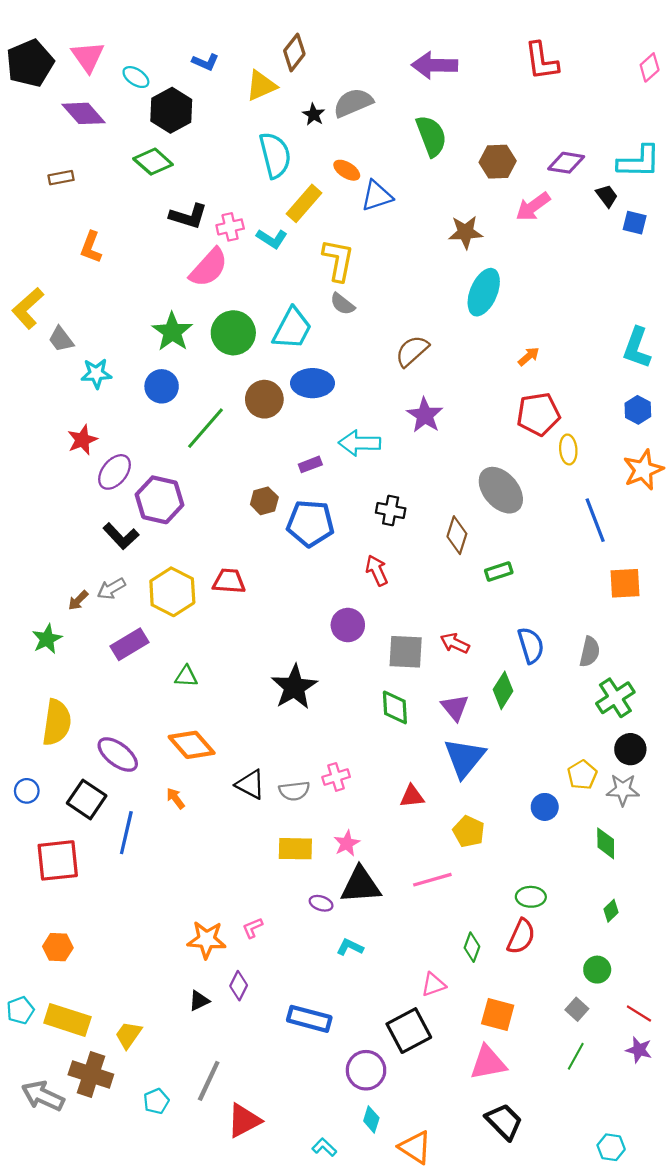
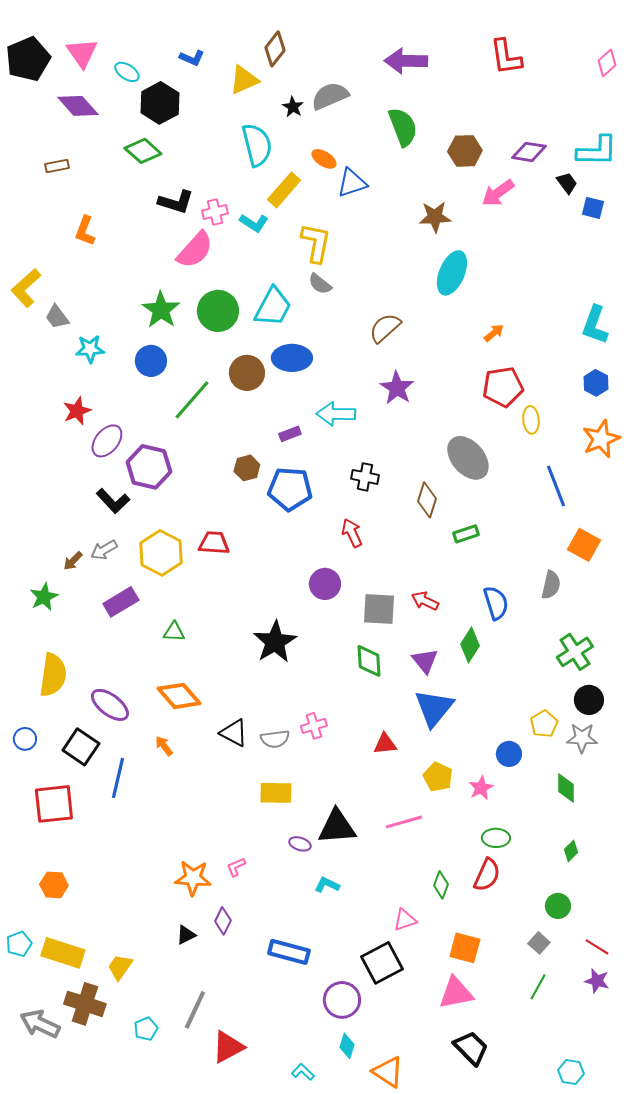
orange square: (625, 583) -> (584, 545), turned 32
gray semicircle: (590, 652) -> (551, 585), moved
pink star: (347, 843) -> (481, 788), moved

